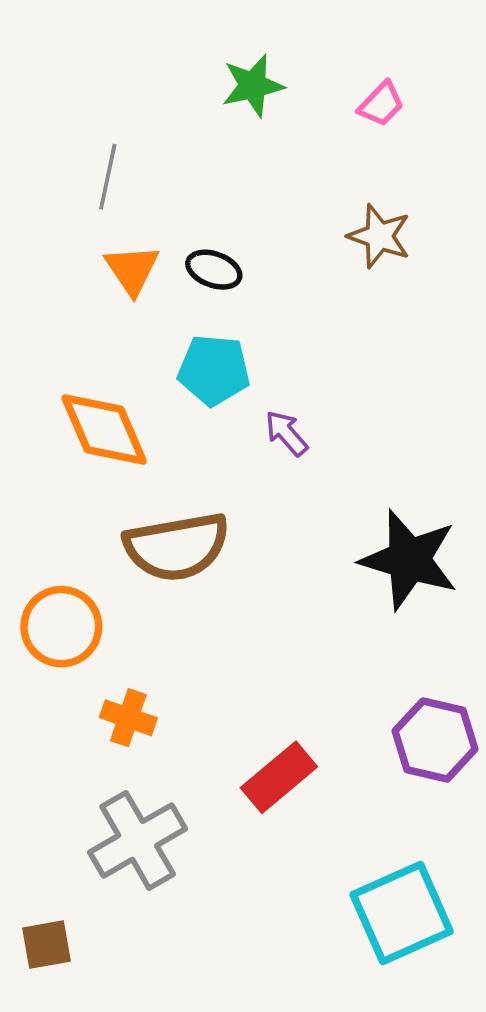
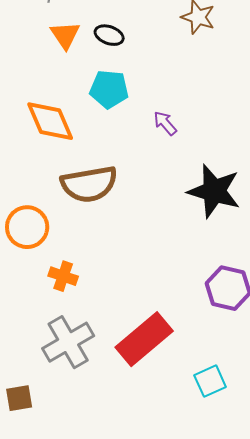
purple arrow: (286, 433) -> (165, 123), moved
red rectangle: (279, 777) -> (144, 339), moved, size x1.4
cyan square: (402, 913) -> (210, 381), size x0.6

